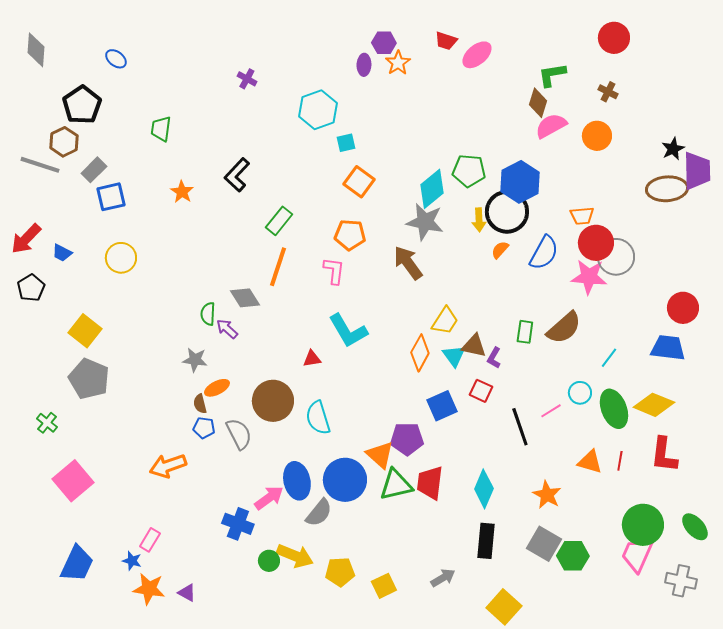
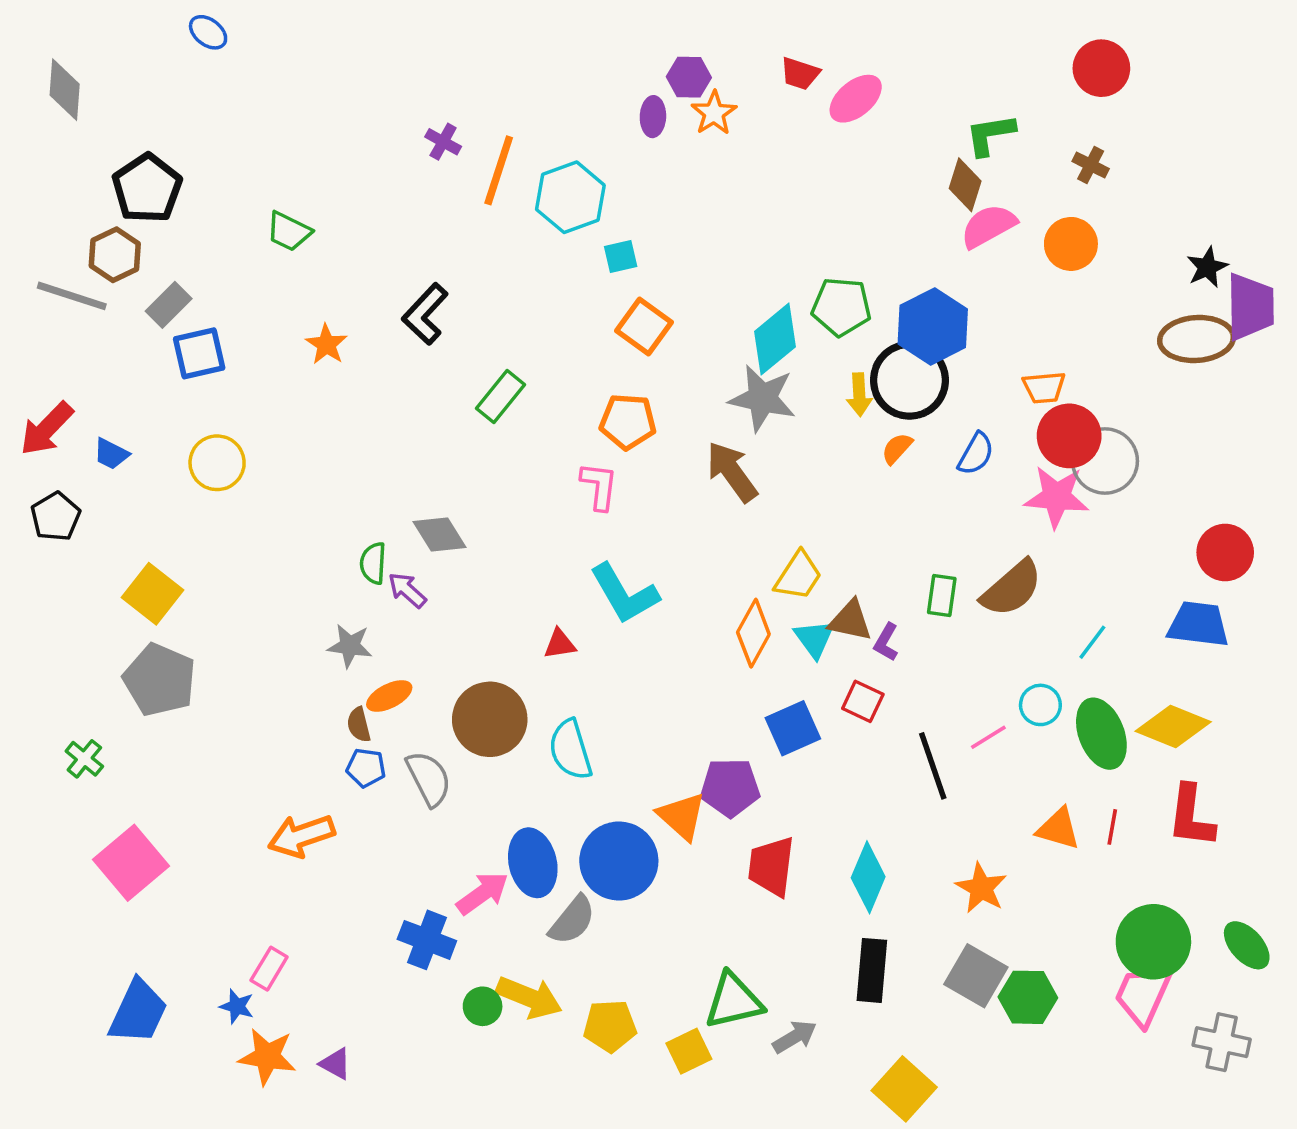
blue ellipse: (116, 59) -> (208, 32), moved
green trapezoid: (161, 129) -> (289, 231), turned -72
blue semicircle: (544, 253) -> (976, 454), size x0.7
orange line: (278, 267) -> (499, 170), moved
green triangle: (396, 485) -> (734, 1001), moved

